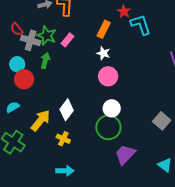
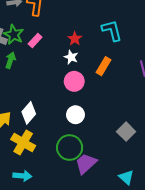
red star: (124, 11) -> (75, 39), moved
orange rectangle: (104, 29) -> (104, 66), moved
green circle: (108, 127) -> (70, 148), moved
yellow cross: (63, 139) -> (23, 143), size x1.6

